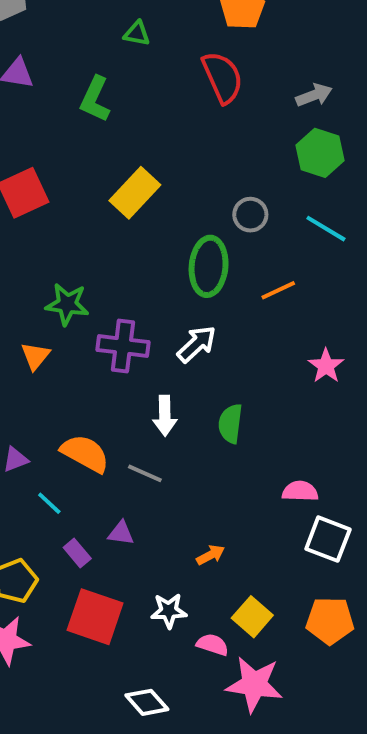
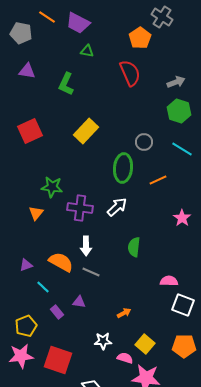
white arrow: (165, 416) -> (86, 246), moved
red square: (95, 617) -> (58, 360), moved

